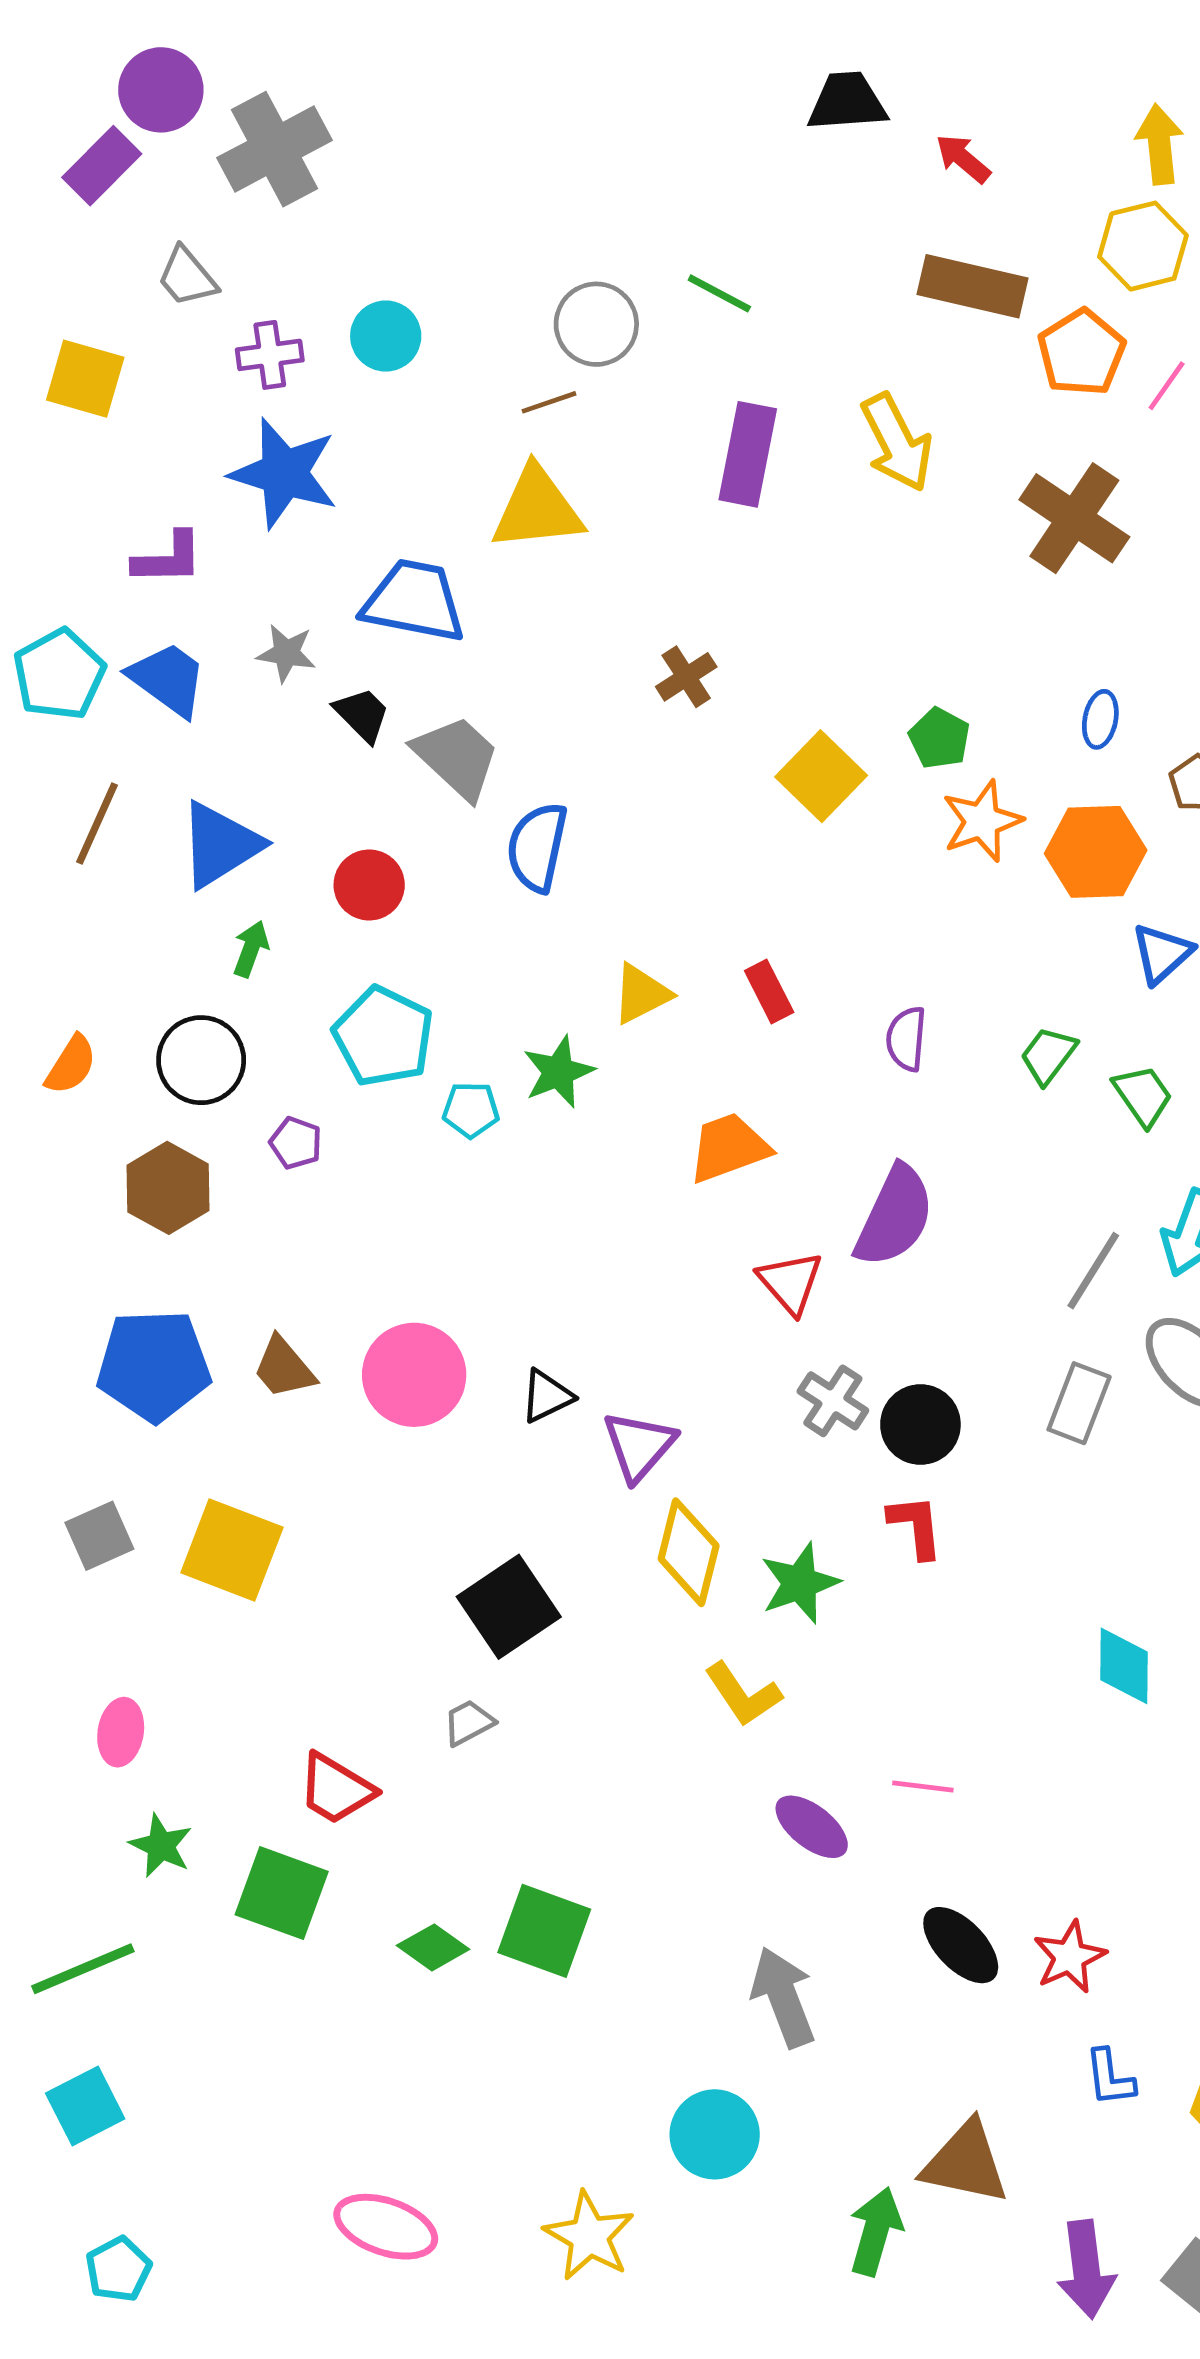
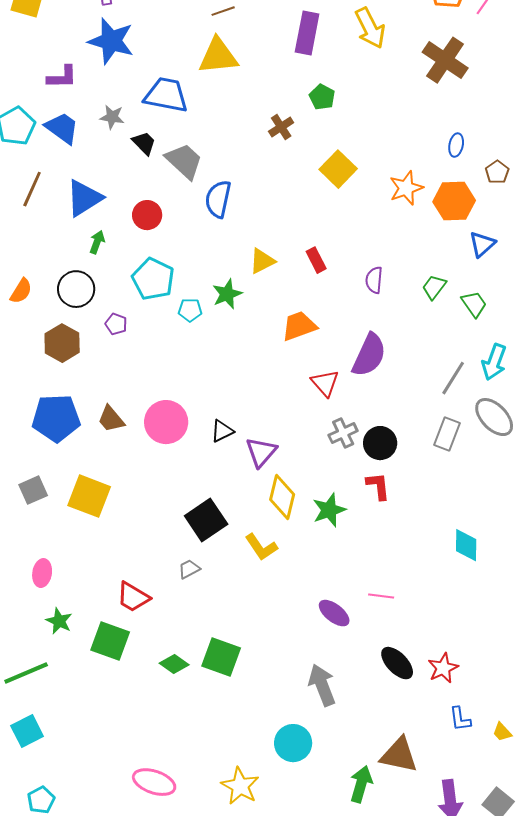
green pentagon: (939, 738) -> (322, 97), moved
gray cross: (833, 1401) -> (343, 433), turned 32
yellow L-shape: (743, 1694) -> (261, 547), moved

